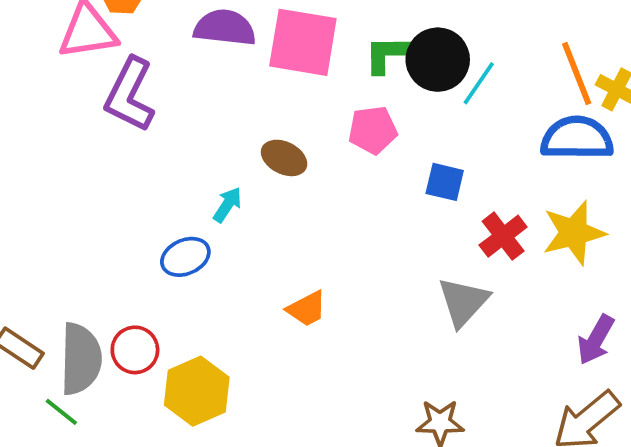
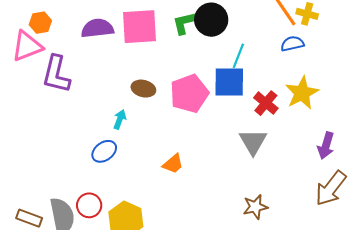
cyan line: (479, 83) -> (238, 56), moved
pink pentagon: (373, 130) -> (189, 93), moved, size x1.5
blue semicircle: (577, 138) -> (292, 44), size x0.6
blue square: (445, 182) -> (229, 82), size x1.6

